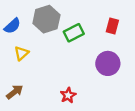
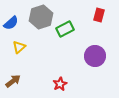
red rectangle: (112, 26) -> (99, 15), moved

